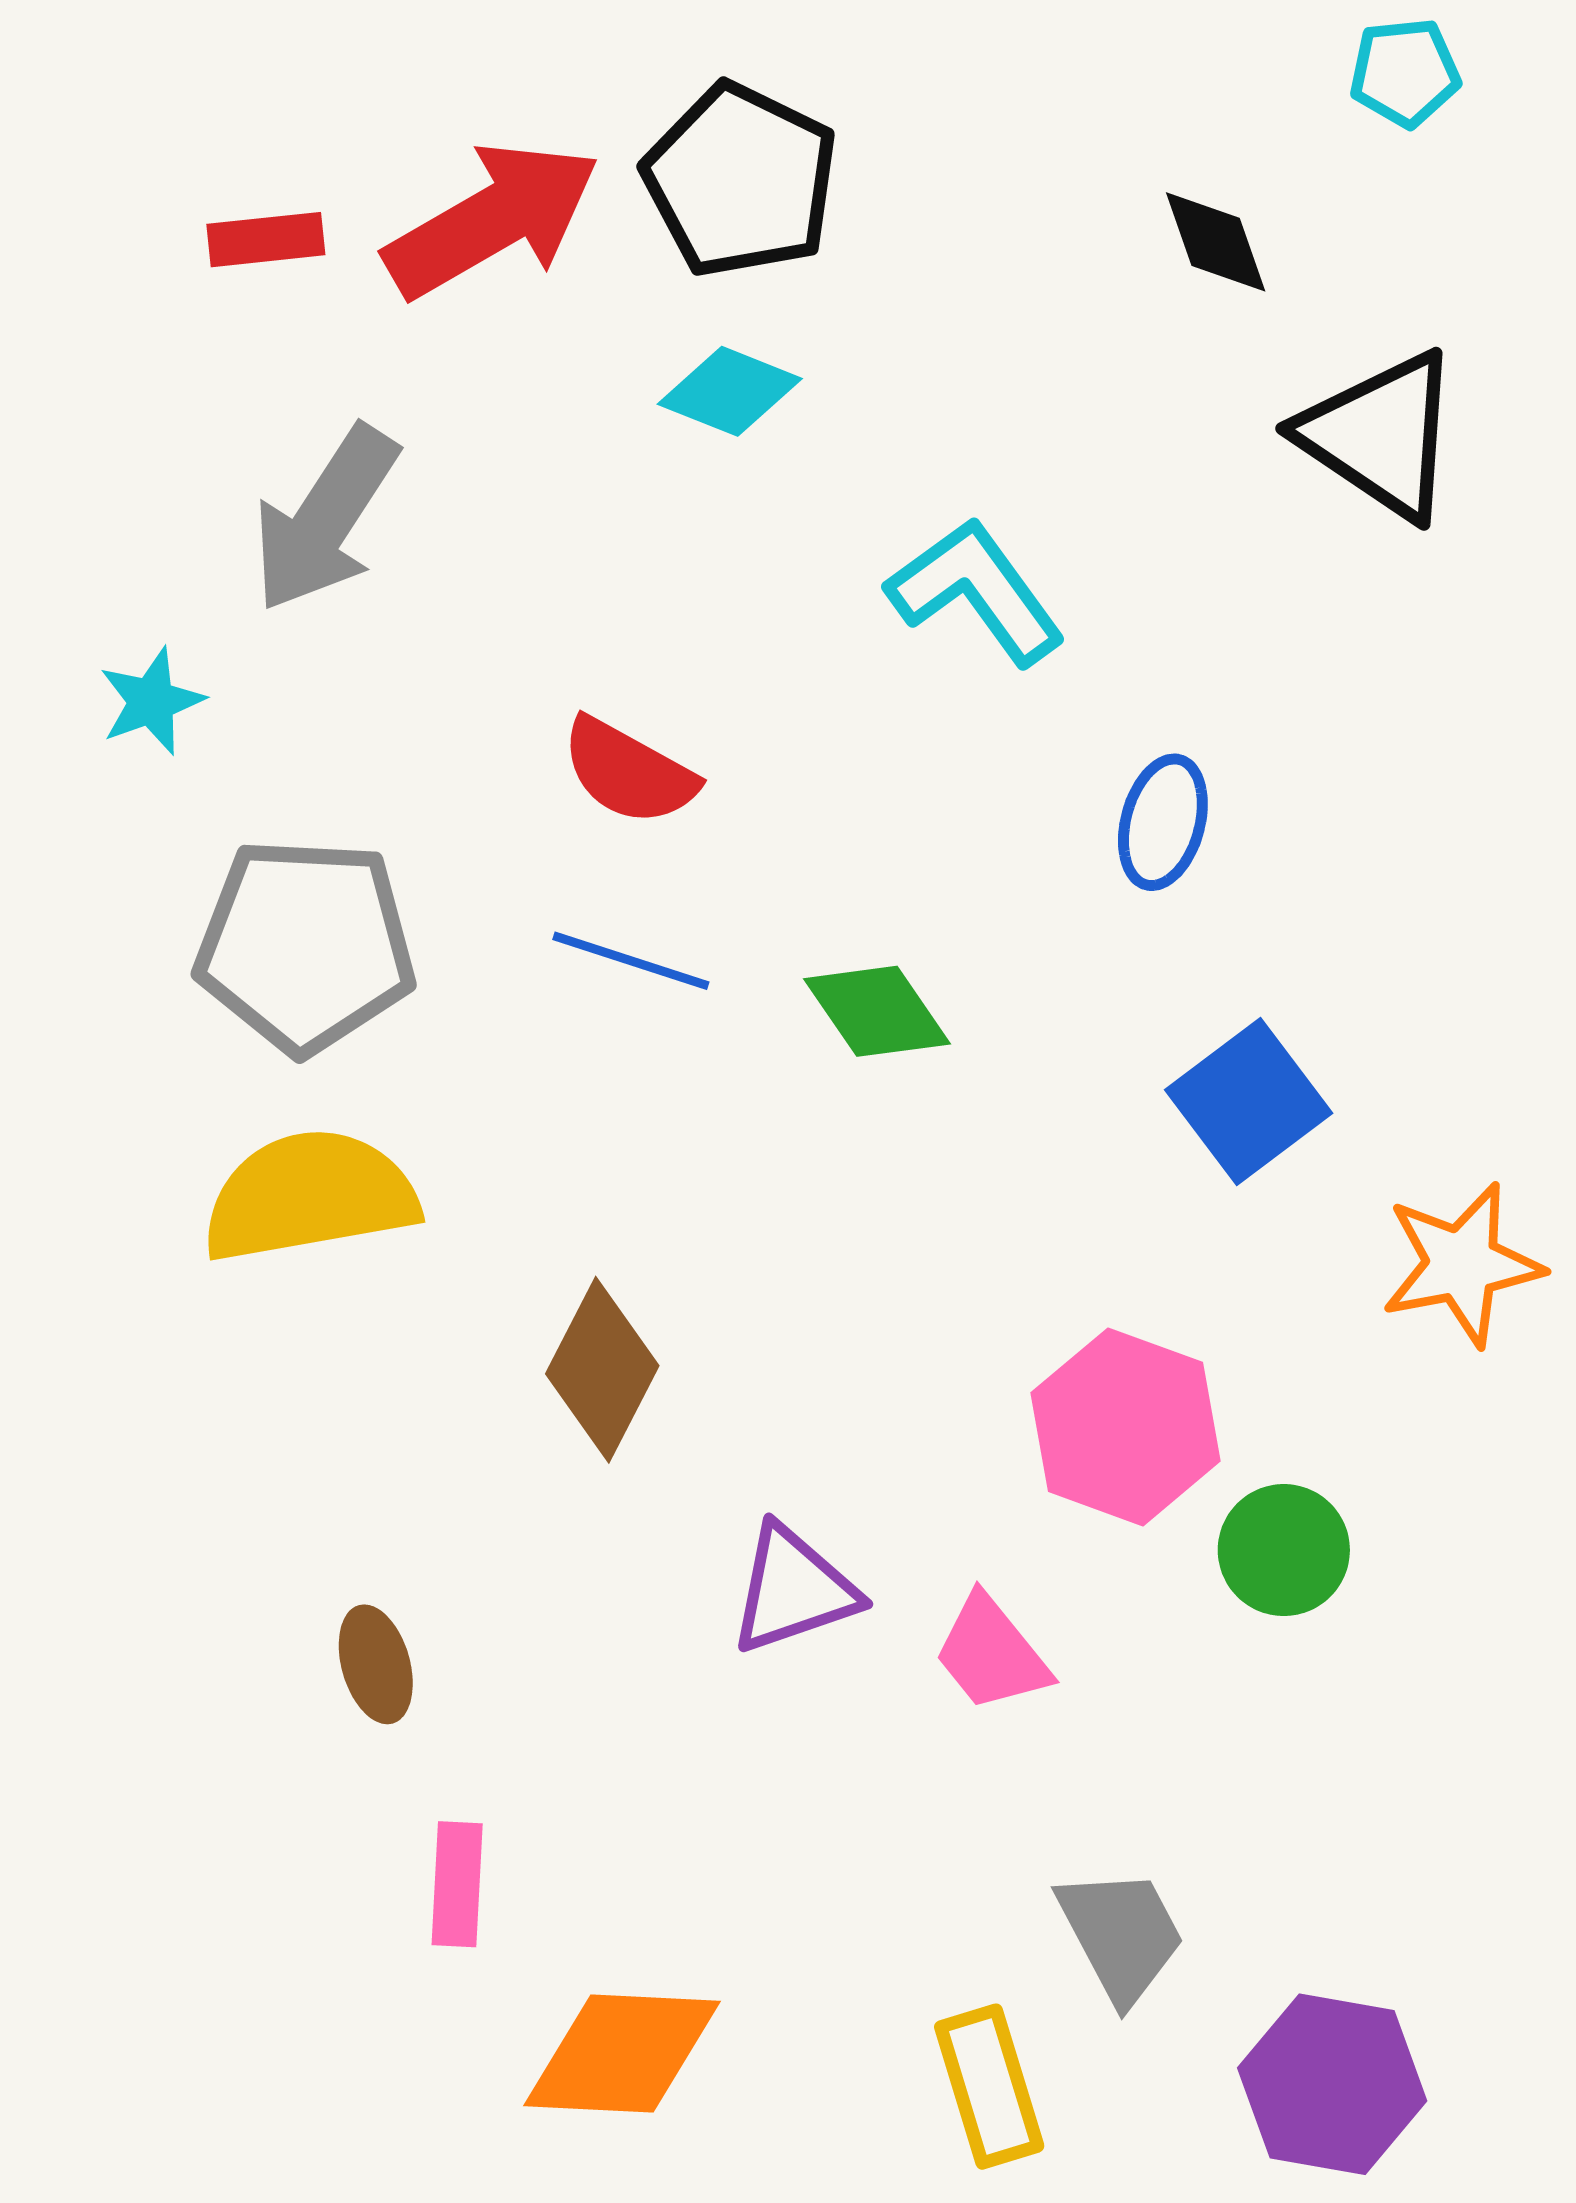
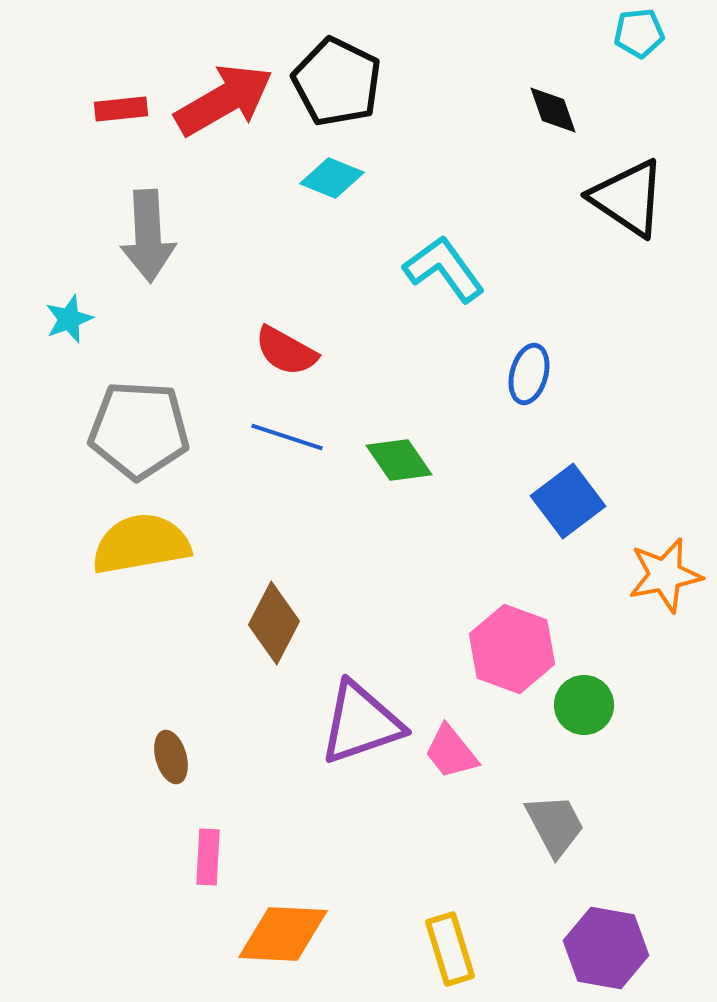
gray arrow: (325, 519) -> (148, 236), turned -36
purple triangle: (793, 1590) -> (361, 723), size x1.4
gray trapezoid: (1121, 1935) -> (555, 825), moved

